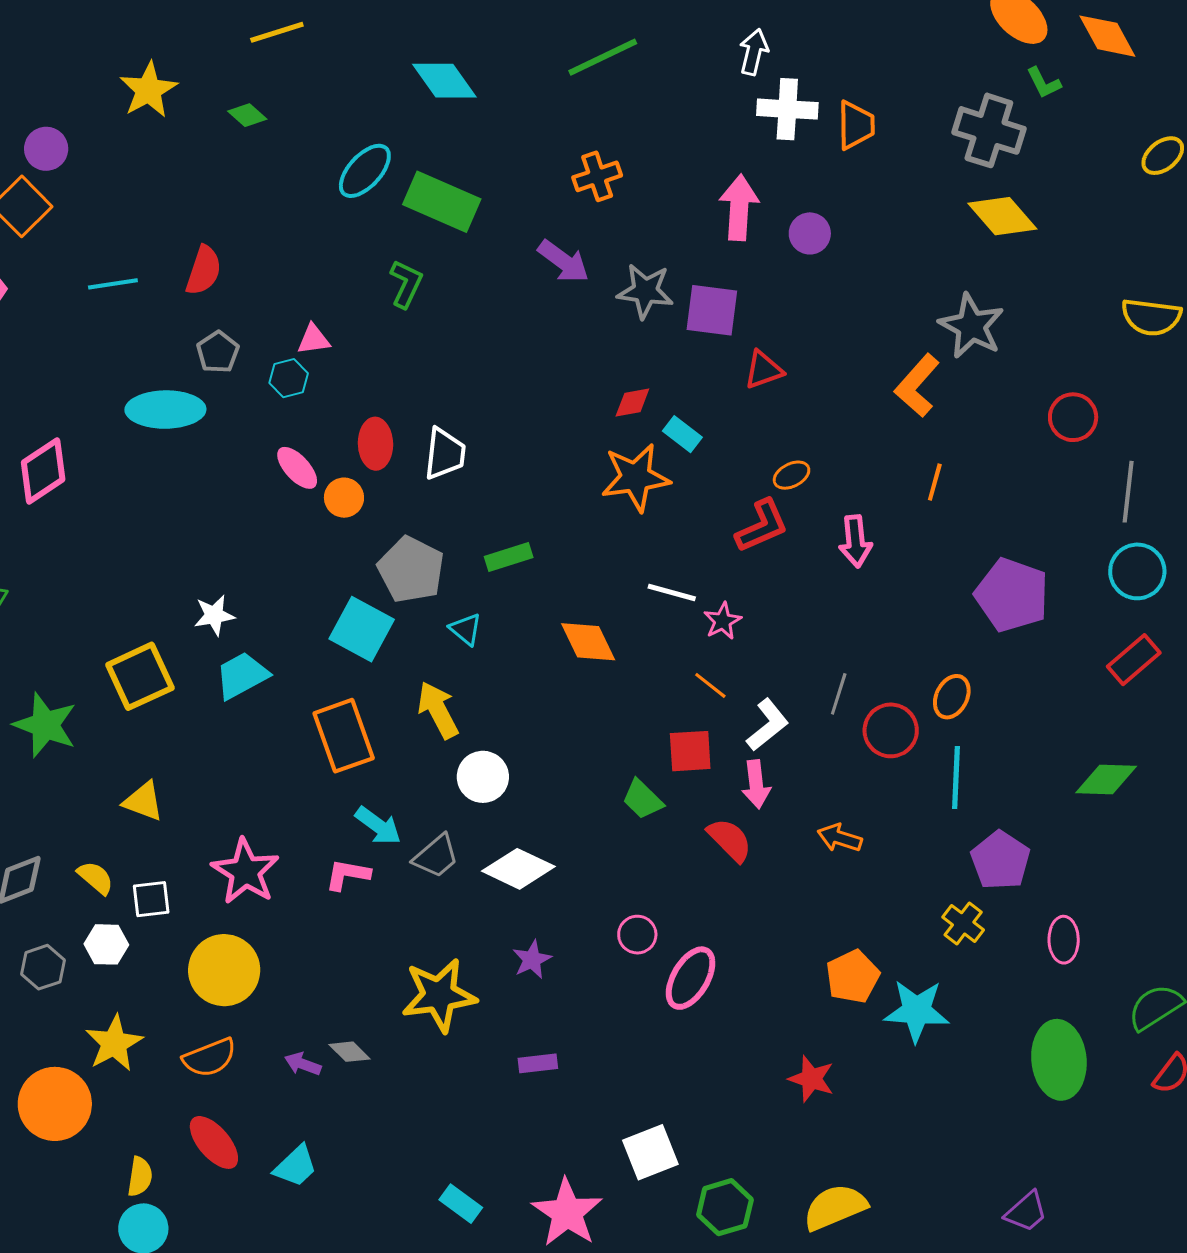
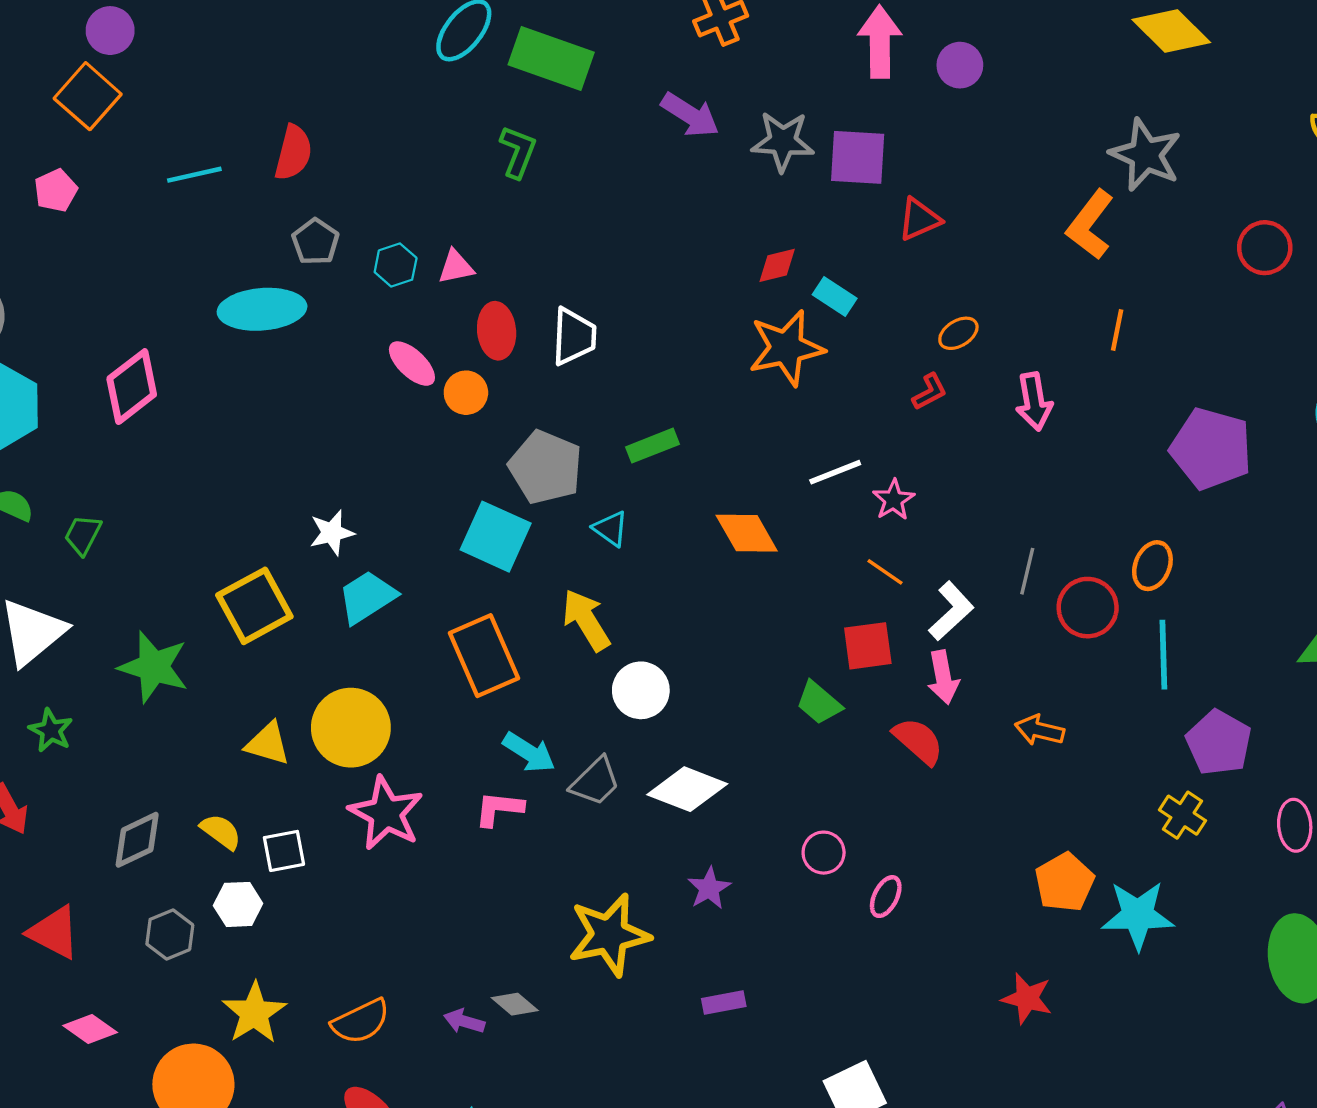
pink triangle: (314, 339) -> (456, 267), moved
red L-shape: (762, 526) -> (930, 392), size x0.6
white line: (672, 592) -> (835, 472), turned -33
yellow circle: (224, 970) -> (351, 728), moved
pink ellipse: (691, 978) -> (886, 897), size x0.6

